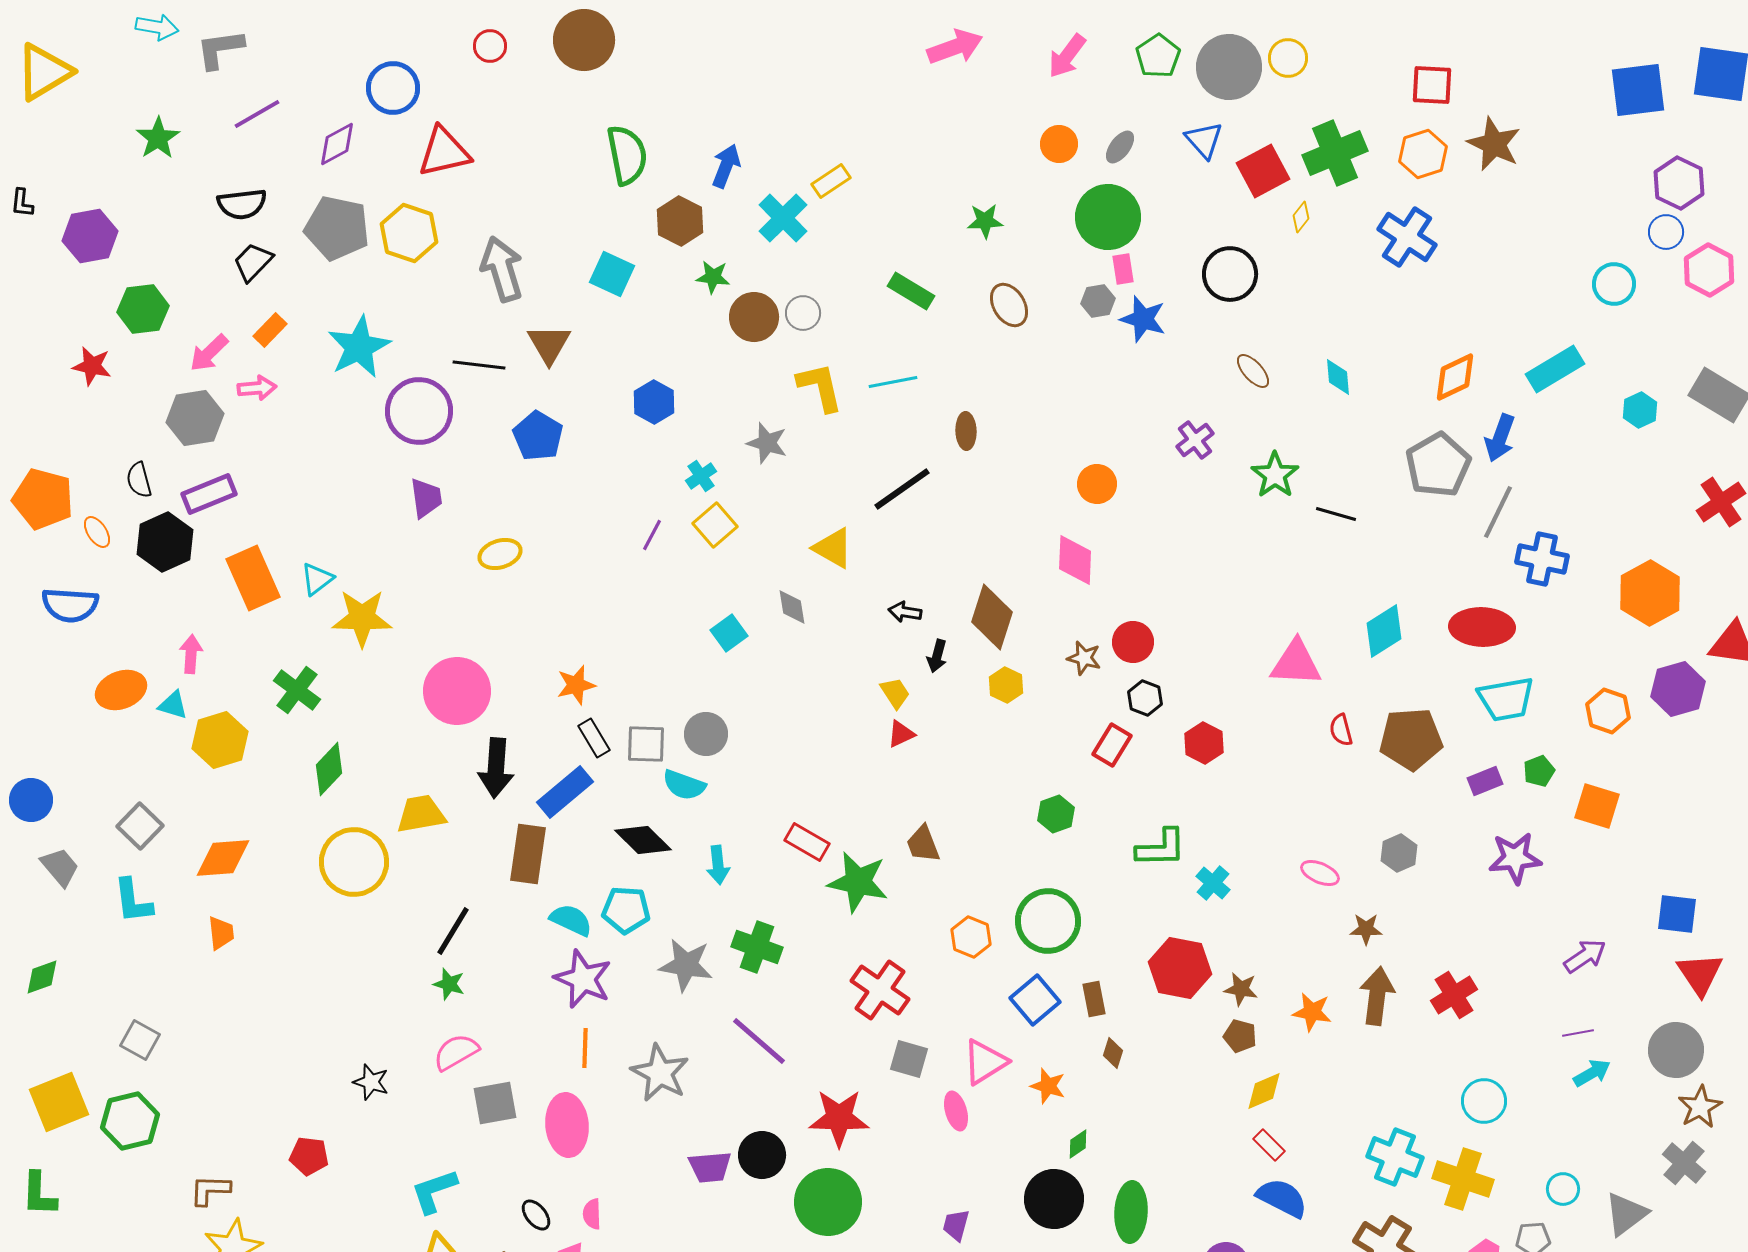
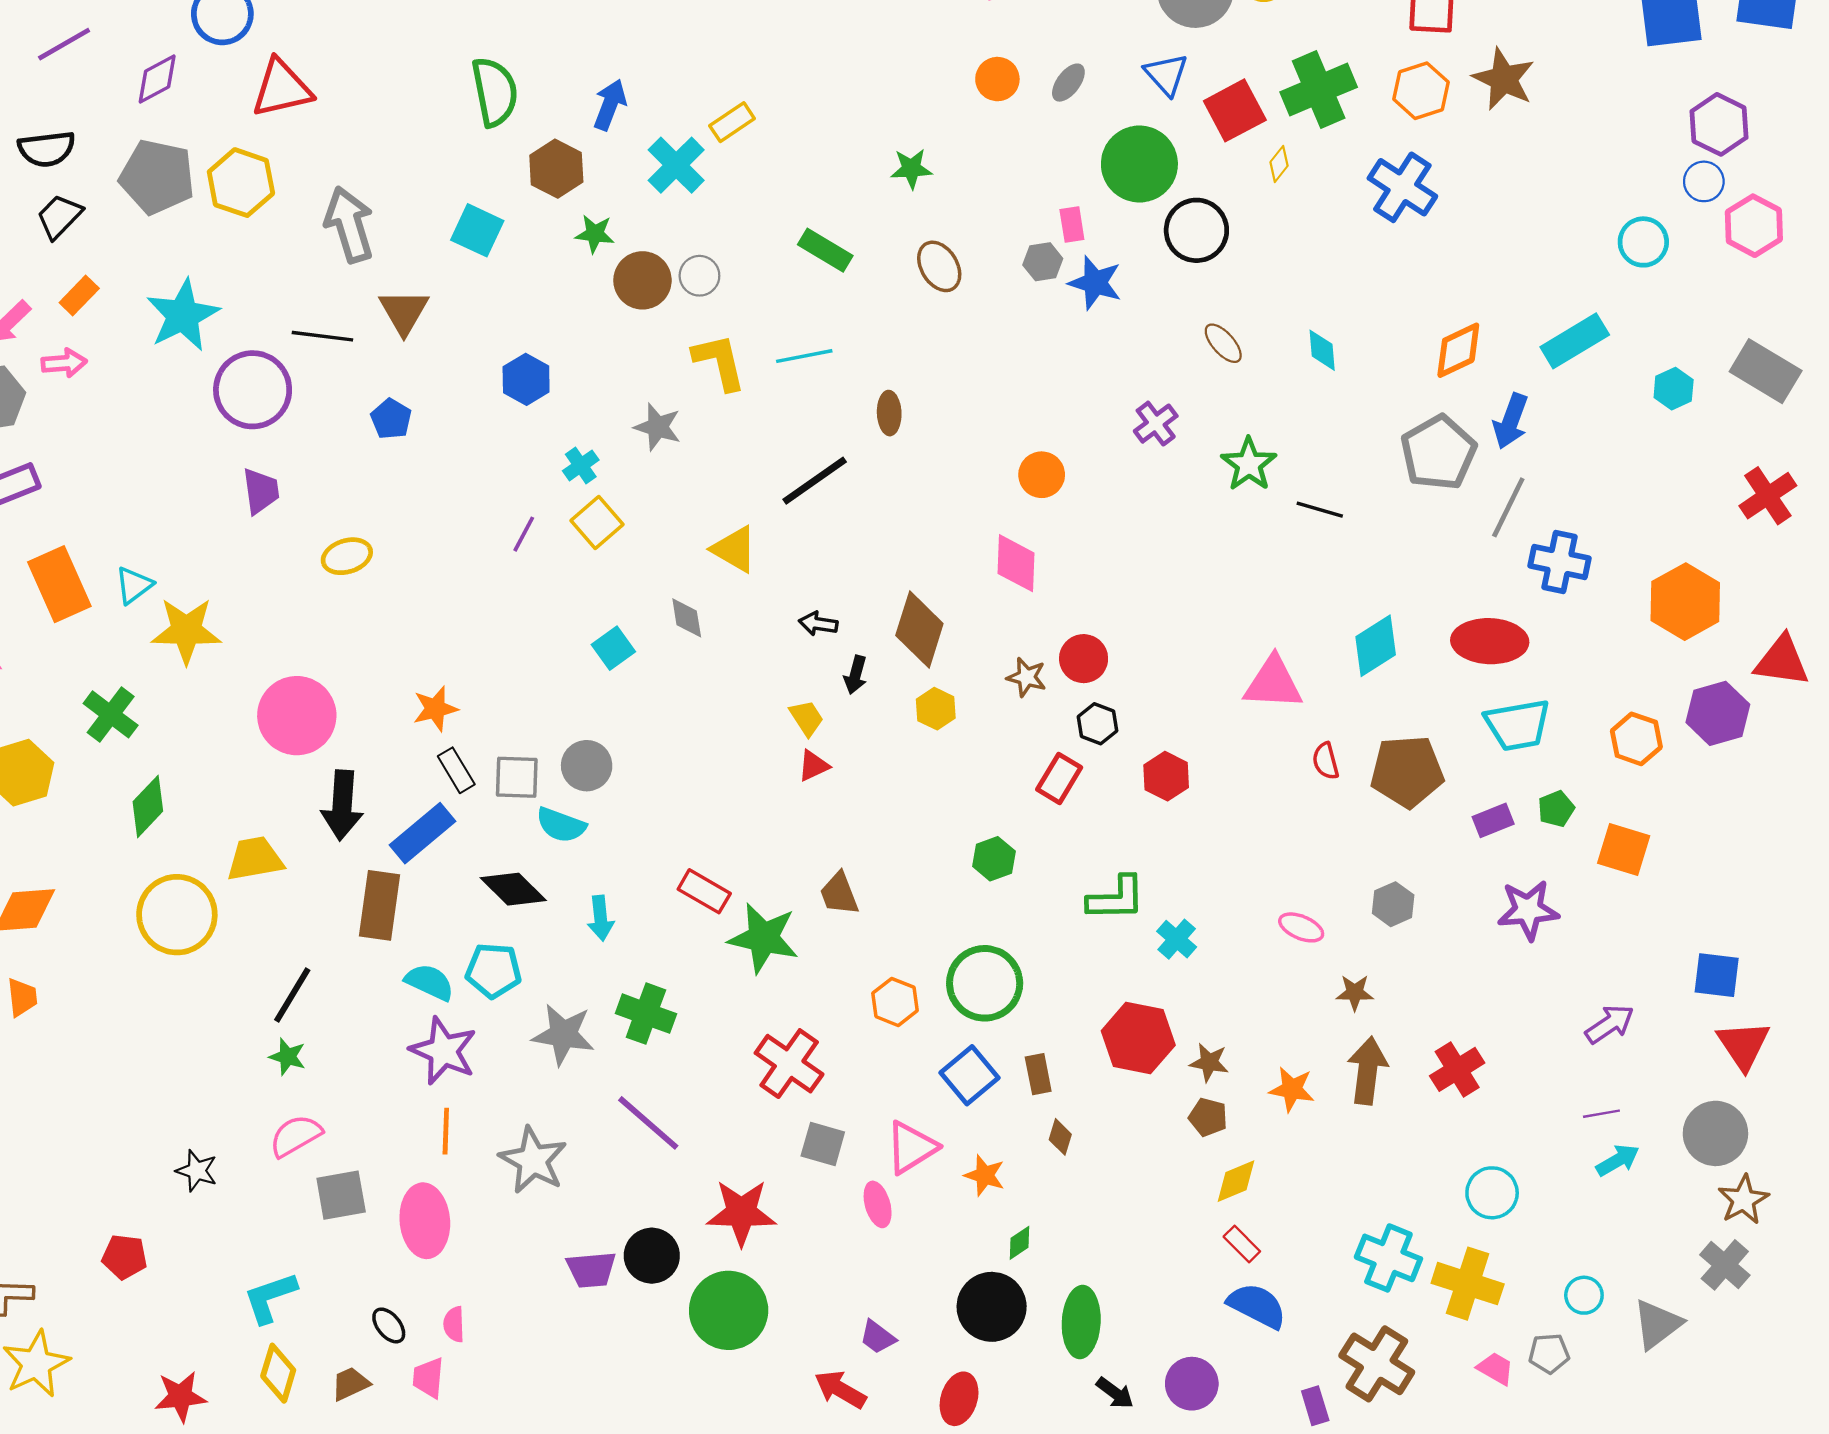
green circle: (1108, 217) -> (1139, 164), moved
blue pentagon: (538, 436) -> (391, 419), size x0.7
purple trapezoid: (956, 1225) -> (878, 1337), turned -68

